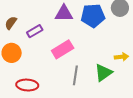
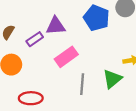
purple triangle: (64, 13) -> (56, 26), moved
blue pentagon: (93, 16) -> (96, 18), turned 30

